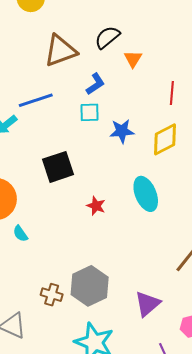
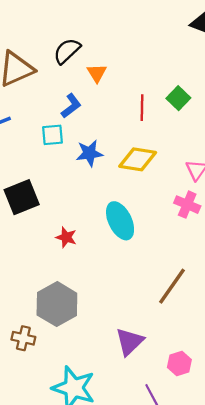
blue L-shape: (95, 84) -> (71, 106), moved
yellow diamond: (165, 139) -> (138, 159), turned 40
gray hexagon: (90, 286) -> (57, 304), moved

